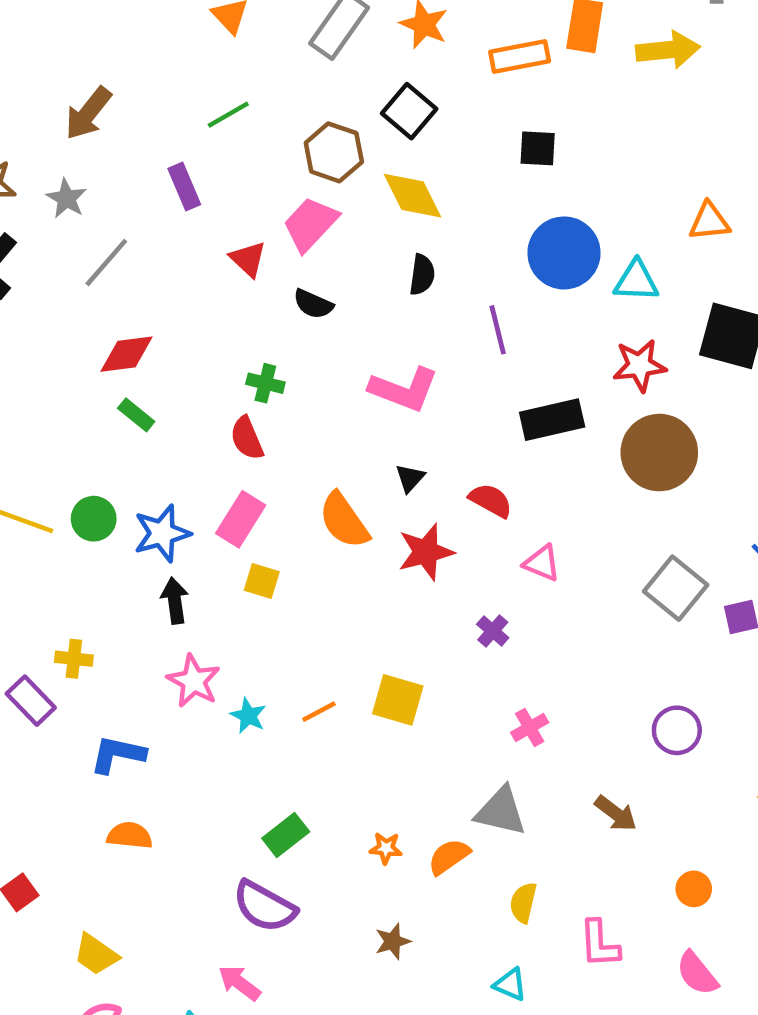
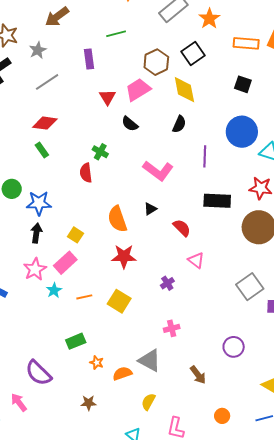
pink rectangle: (241, 519) -> (65, 263), moved
red star: (426, 552) -> (124, 256), moved
green rectangle: (286, 835) -> (76, 341), moved

